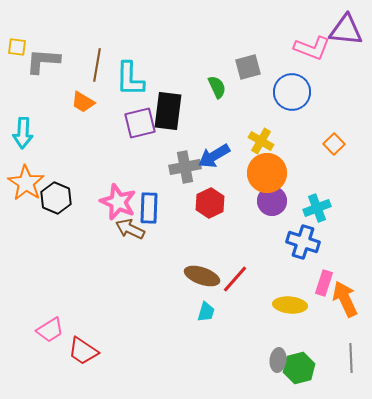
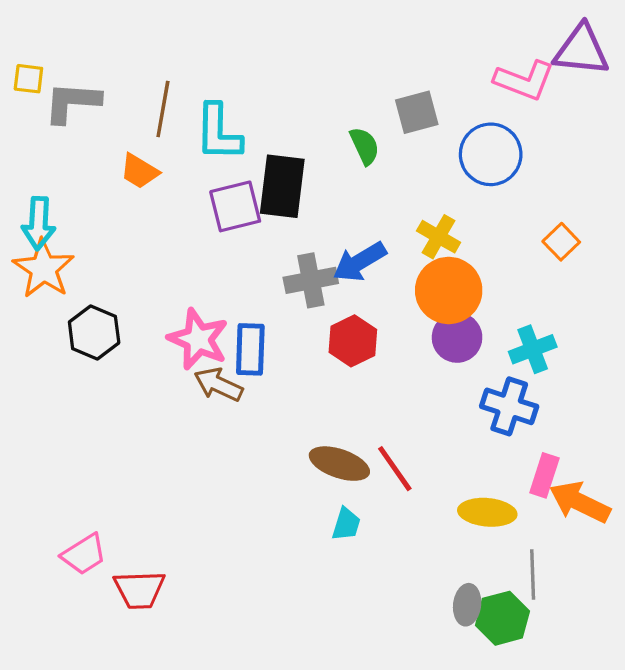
orange star: (26, 183) -> (44, 269), moved
red line: (235, 279) -> (395, 469), turned -76
orange arrow: (345, 299) -> (580, 502), turned -39
red trapezoid: (83, 351) -> (139, 590), turned -36
gray line: (351, 358) -> (533, 574), moved

